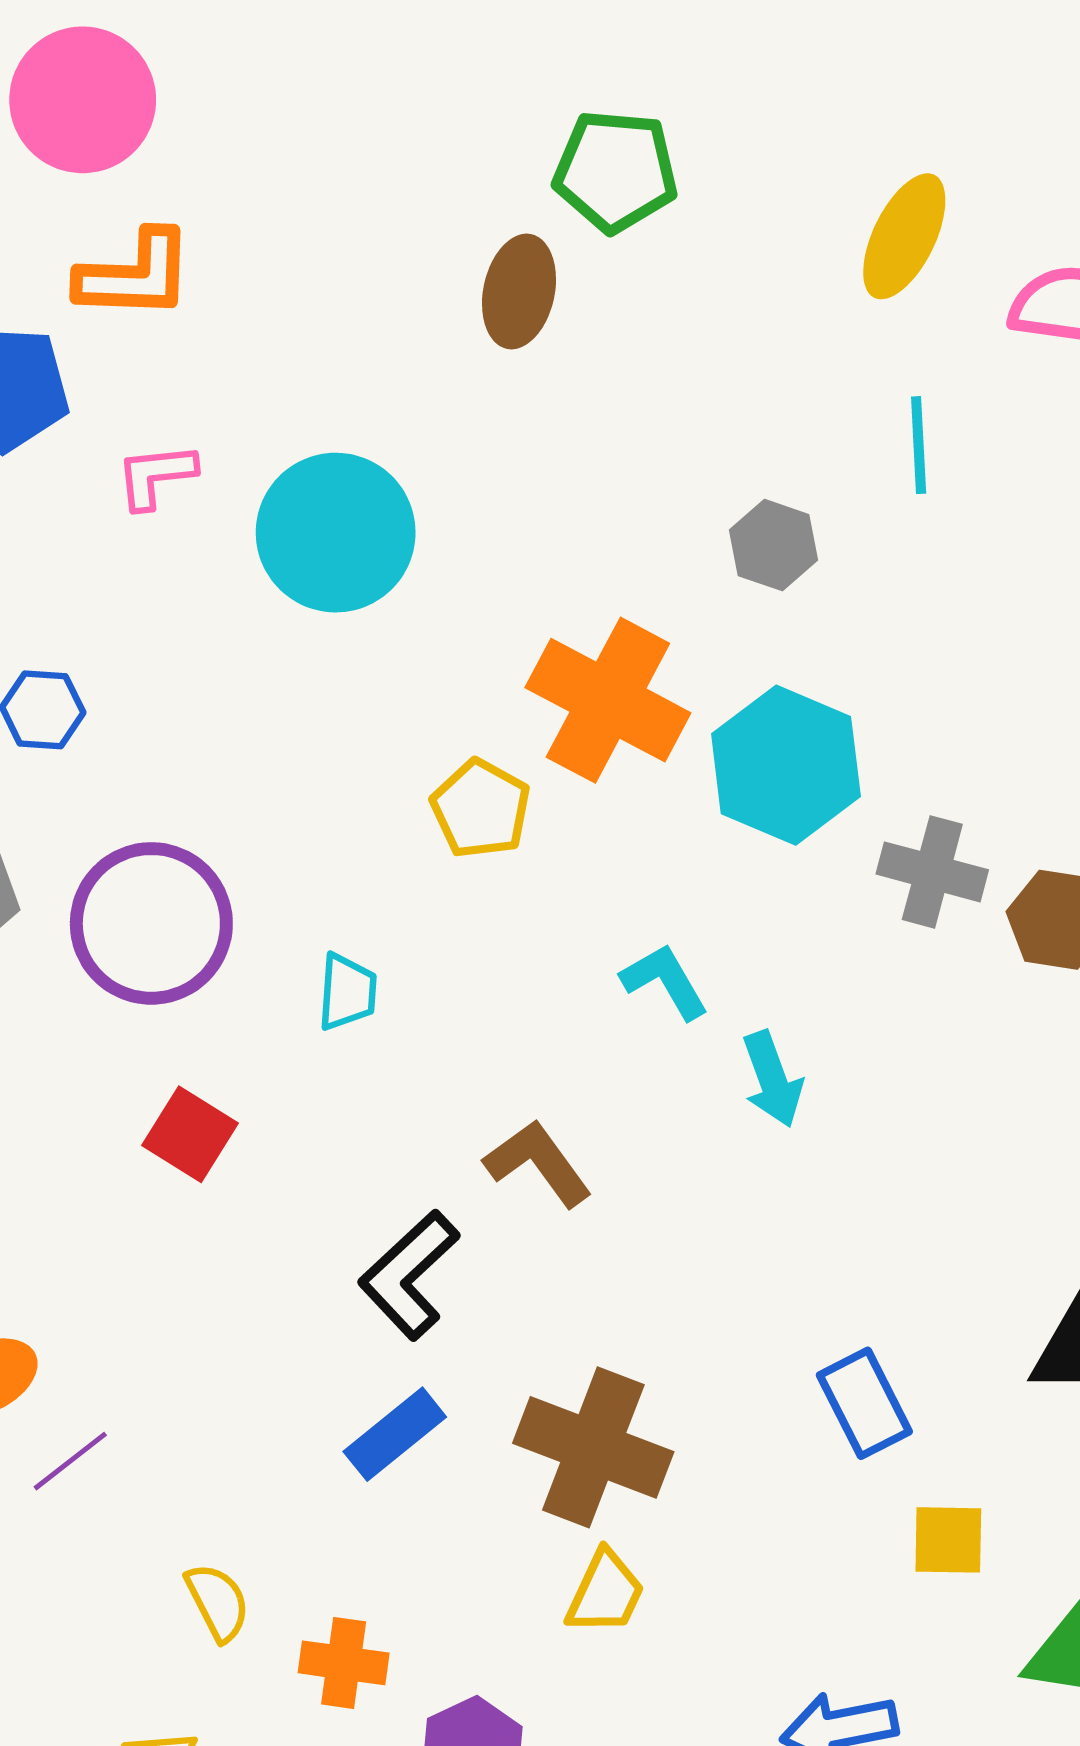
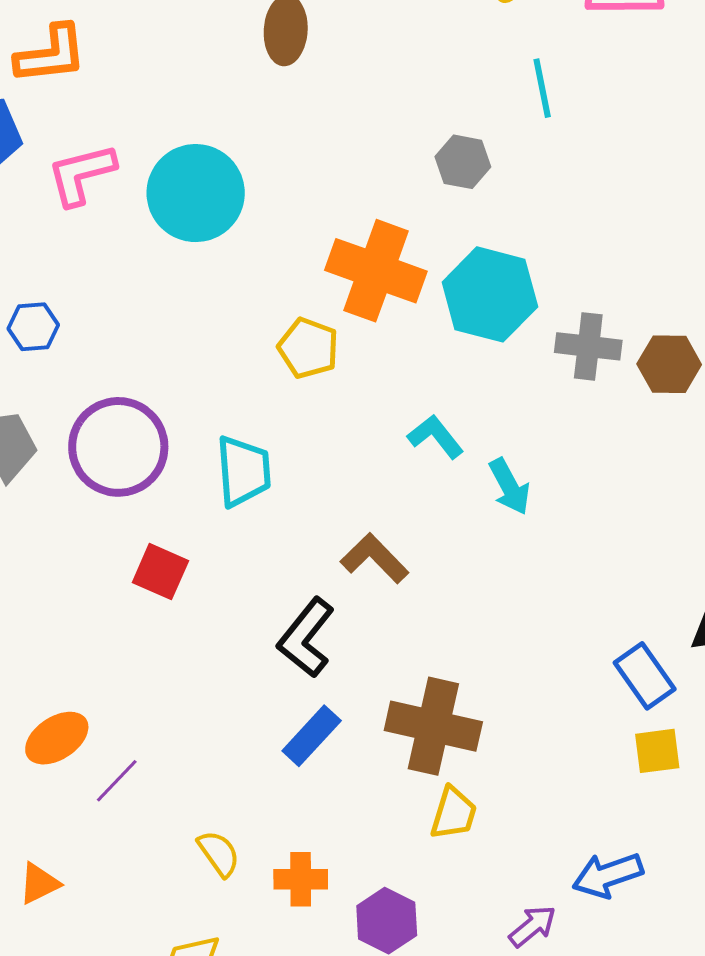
pink L-shape: (156, 476) -> (81, 174), size x1.4
cyan trapezoid: (347, 992) -> (243, 471), size x1.5
blue rectangle: (864, 1403) -> (645, 676), moved

